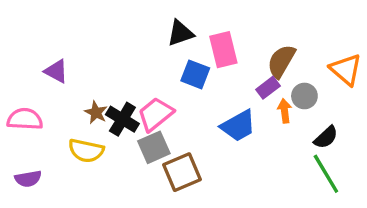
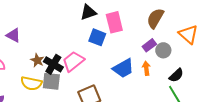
brown semicircle: (281, 61) -> (155, 18), moved
purple rectangle: (268, 88) -> (149, 45), moved
orange arrow: (285, 111) -> (146, 68), moved
gray square: (154, 147) -> (51, 81), moved, turned 30

